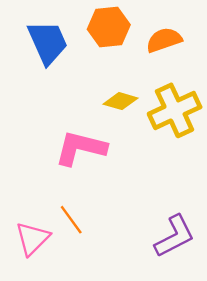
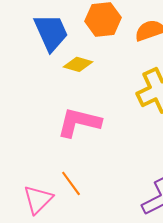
yellow diamond: (121, 101) -> (78, 64), moved

